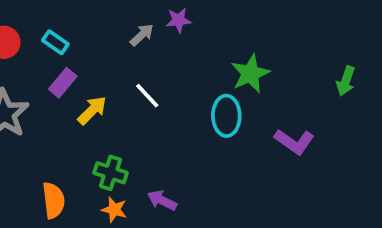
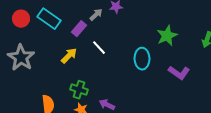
cyan rectangle: (55, 42) -> (49, 19), size x1.6
green star: (250, 74) -> (167, 36), moved
purple rectangle: (63, 83) -> (79, 29), moved

